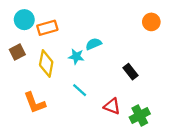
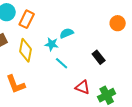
orange circle: (151, 22) -> (118, 23), moved
orange rectangle: (47, 28) -> (27, 19), turned -48
cyan line: (80, 90) -> (62, 63), moved

